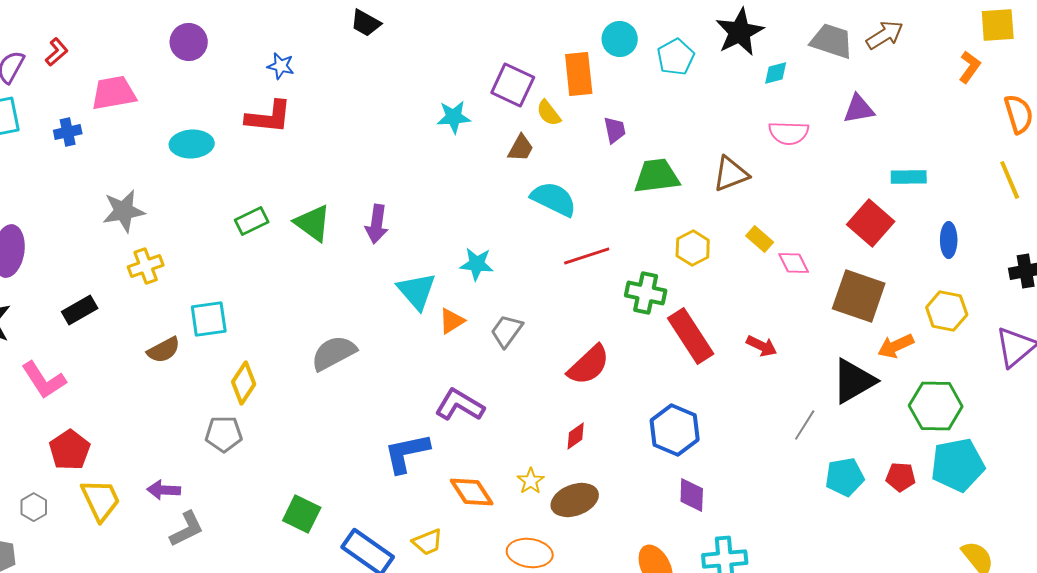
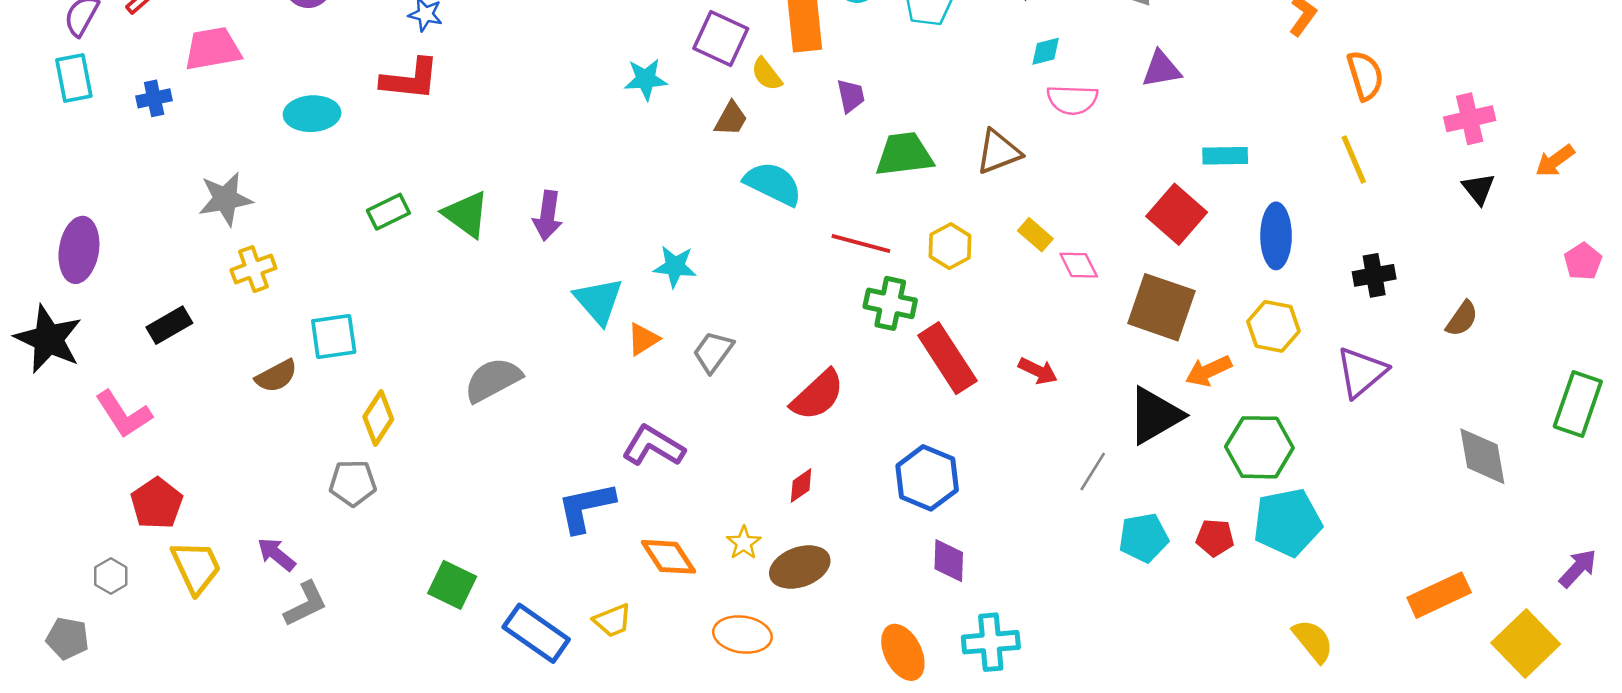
cyan diamond: (776, 73) -> (1046, 51), moved
blue ellipse: (949, 240) -> (1276, 236), size x1.4
red line: (587, 256) -> (861, 244), moved, turned 33
purple arrow: (164, 490) -> (276, 554), turned 36

